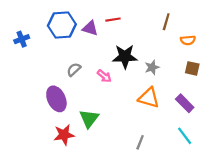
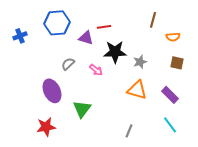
red line: (113, 20) -> (104, 27), moved
purple triangle: (90, 28) -> (86, 38), moved
red star: (64, 135) -> (46, 127), moved

